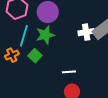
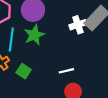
green square: (35, 56) -> (24, 71), moved

